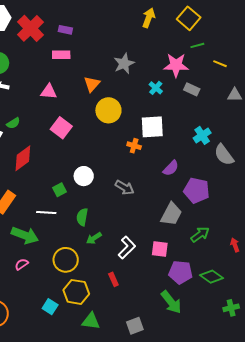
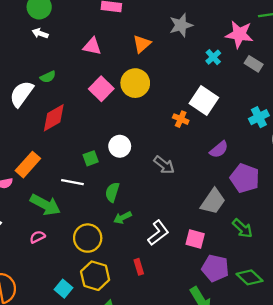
yellow circle: (108, 110) -> (135, 83), moved
white square: (152, 127) -> (204, 100), turned 30
green arrow: (200, 234) -> (242, 228), turned 72

